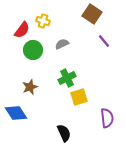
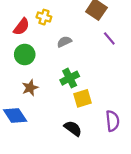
green circle: (33, 50) -> (25, 55), moved
black semicircle: (64, 133) -> (73, 128), moved, turned -30

